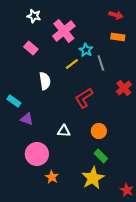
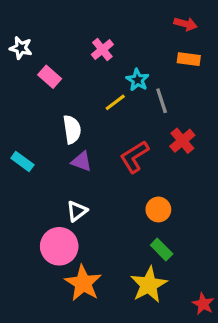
white star: (34, 16) -> (21, 48), moved
pink cross: (64, 31) -> (102, 50), size x0.6
red cross: (124, 88) -> (182, 141), moved
purple triangle: (27, 119) -> (82, 162), moved
white triangle: (64, 131) -> (77, 211), moved, turned -40
orange star: (52, 177) -> (83, 283), size x1.6

